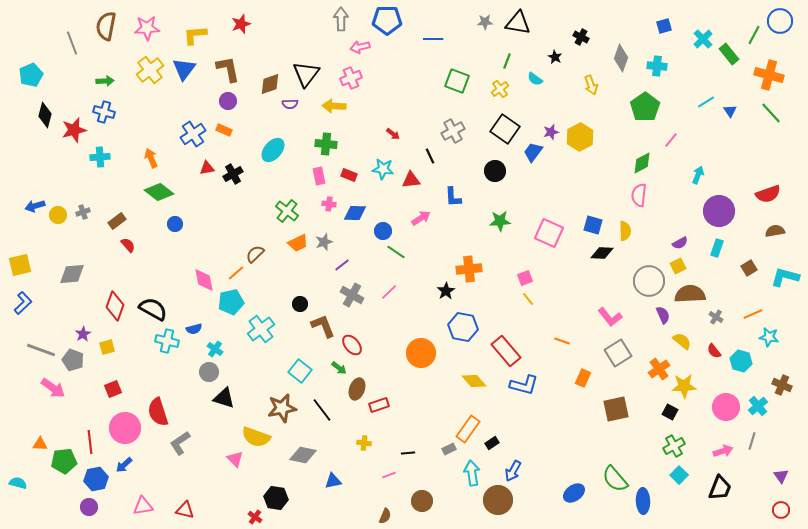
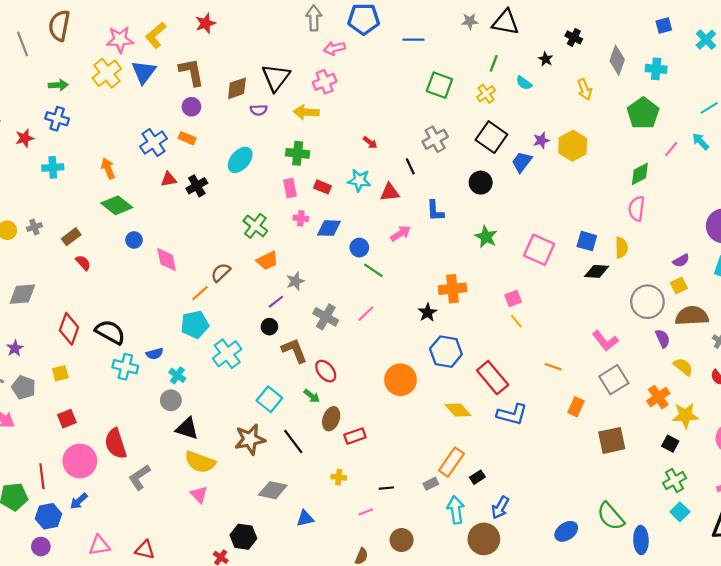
pink star: (147, 28) -> (120, 40), moved
yellow L-shape: (195, 35) -> (156, 35), turned -35
red star: (74, 130) -> (25, 138), size x0.7
cyan arrow: (698, 175) -> (701, 141), moved, turned -66
green star: (500, 221) -> (486, 237), turned 30
gray star: (324, 242) -> (295, 281), moved
purple line: (342, 265) -> (276, 302), moved
pink diamond: (204, 280) -> (167, 259), moved
purple star: (83, 334) -> (15, 348), moved
yellow semicircle: (256, 437) -> (200, 462), moved

